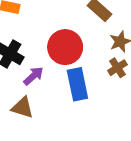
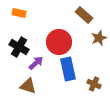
brown cross: (117, 68) -> (94, 84), moved, turned -32

